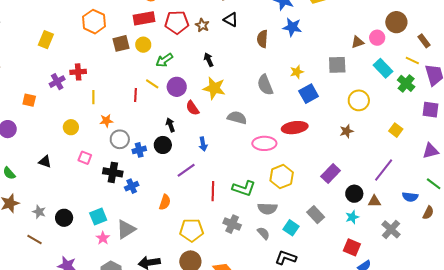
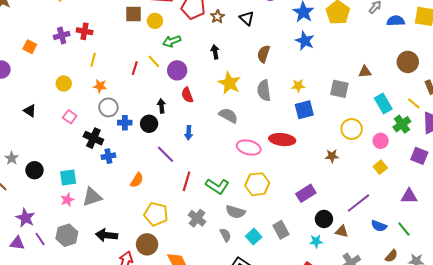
pink circle: (377, 38) -> (381, 141), moved
brown semicircle: (262, 39) -> (264, 54), moved
yellow star: (214, 88) -> (229, 83), moved
purple line: (186, 170) -> (166, 154), turned 66
blue semicircle: (410, 197) -> (379, 226), moved

